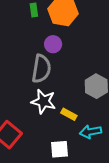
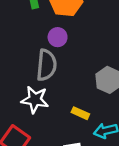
white star: (43, 101) -> (35, 100), moved

